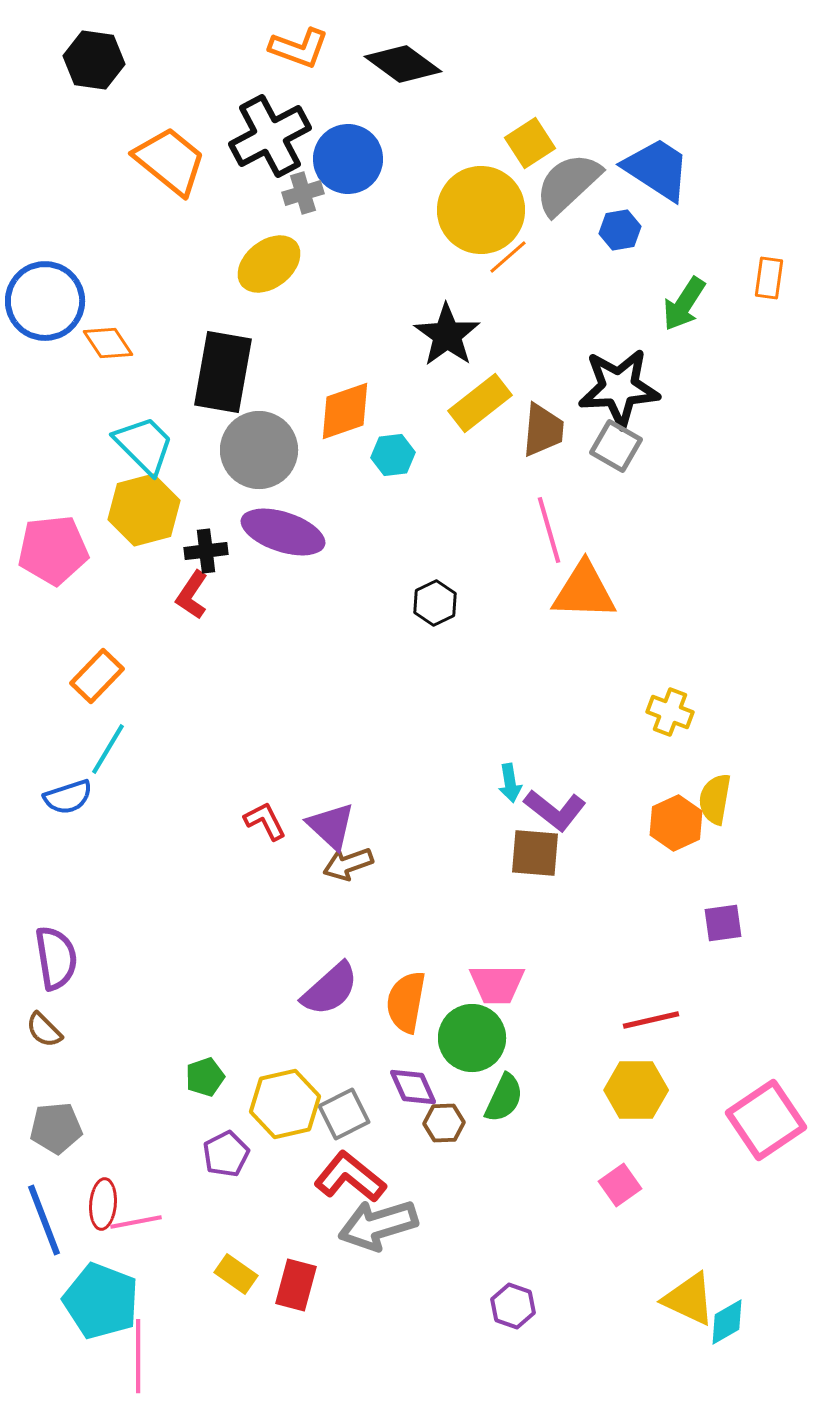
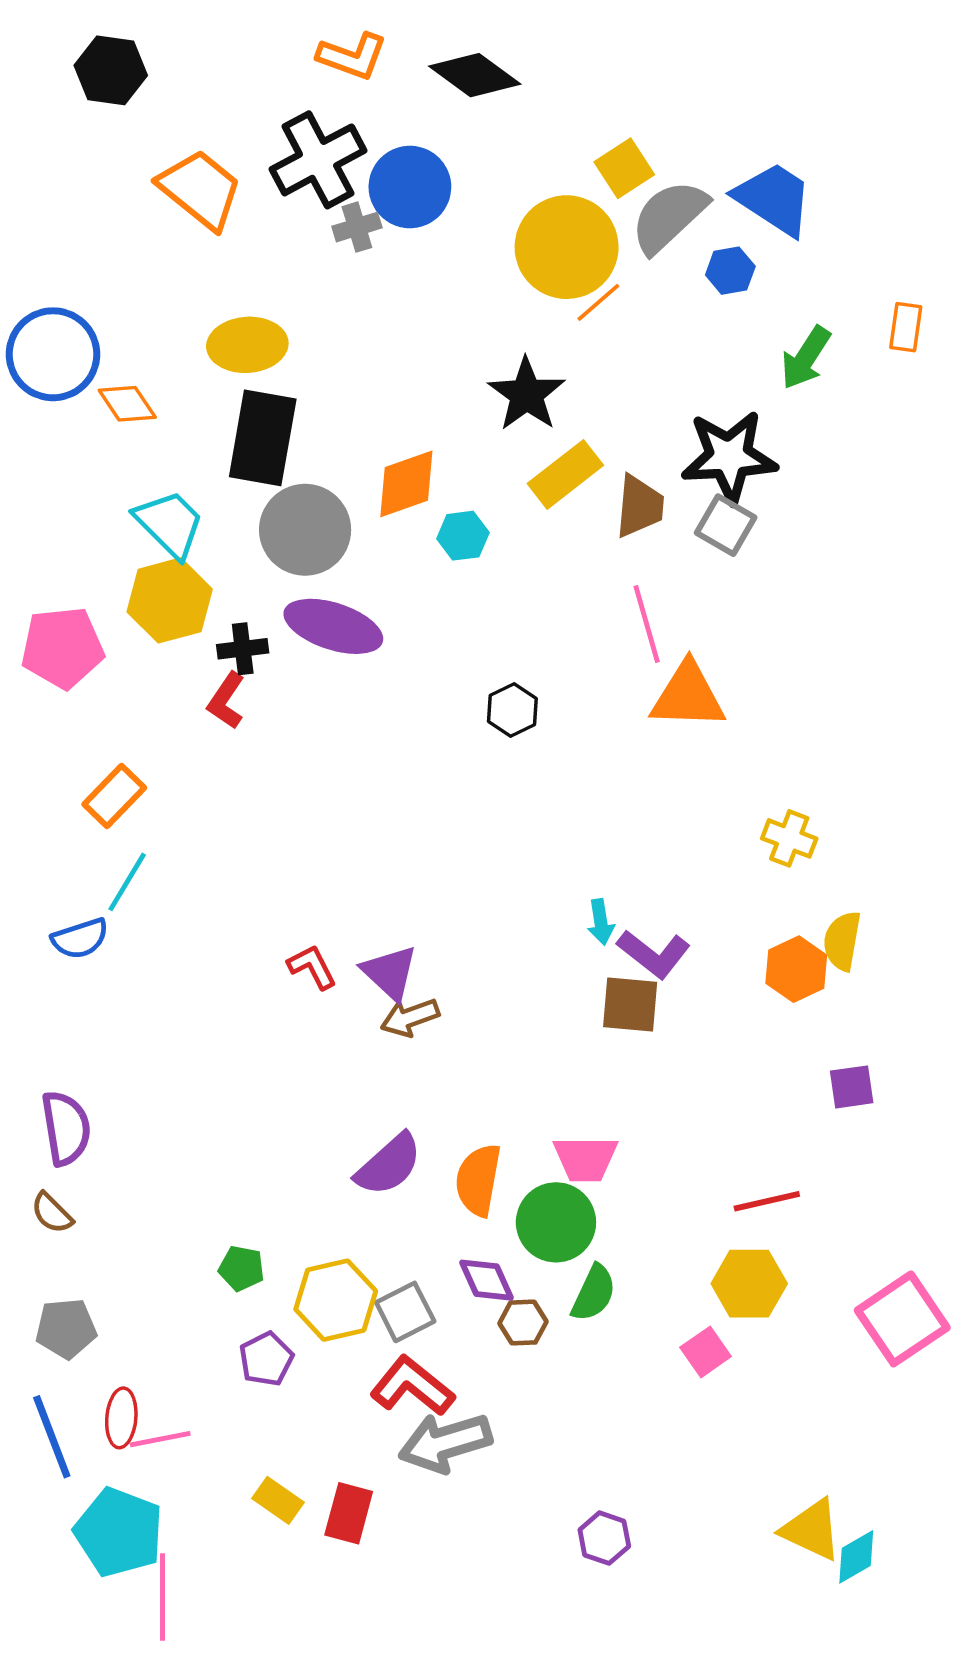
yellow ellipse: (269, 264) -> (247, 345), moved, turned 34
green pentagon: (205, 1077) -> (241, 1268), turned 30
pink square: (620, 1185) -> (706, 1352), moved

